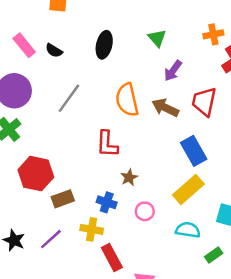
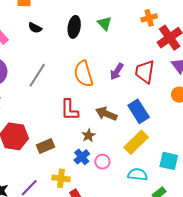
black ellipse: (104, 45) -> (74, 27), moved
black semicircle: (54, 51) -> (35, 28), moved
purple arrow: (173, 71) -> (117, 71), moved
brown arrow: (165, 108) -> (106, 114), moved
brown rectangle: (63, 199) -> (46, 146), moved
blue cross: (107, 202) -> (82, 157), moved, turned 35

